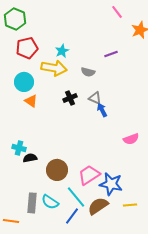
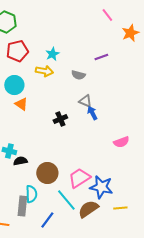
yellow arrow: (54, 68) -> (44, 71), size x0.7
black cross: (70, 98) -> (60, 119), moved
cyan semicircle: (50, 202) -> (31, 194), moved, turned -126
blue line: (72, 216) -> (47, 220), moved

